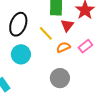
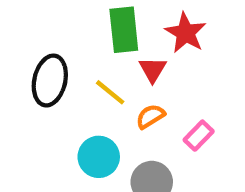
pink rectangle: (85, 46) -> (199, 136), moved
cyan circle: (21, 54) -> (99, 157), moved

